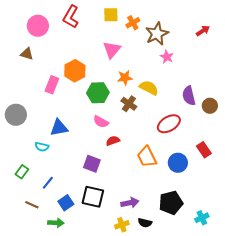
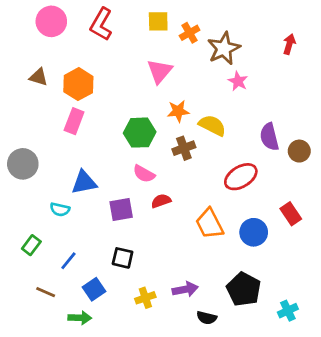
pink circle: (38, 26) -> (51, 21), moved
red arrow: (203, 31) -> (289, 44), turned -40
orange hexagon: (75, 71) -> (78, 84), moved
brown cross: (129, 104) -> (184, 148), turned 35
purple square: (92, 164) -> (121, 209), moved, turned -30
black square: (93, 197) -> (123, 258), moved, size x0.7
black pentagon: (171, 203) -> (244, 289), turned -30
yellow cross: (122, 225) -> (145, 298), moved

